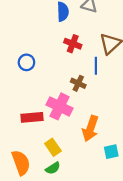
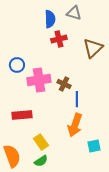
red cross: (73, 44) -> (59, 39), moved, turned -35
blue line: (96, 66) -> (77, 99), moved
pink cross: (60, 106) -> (39, 80), moved, turned -35

